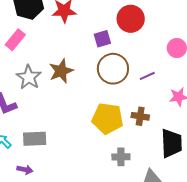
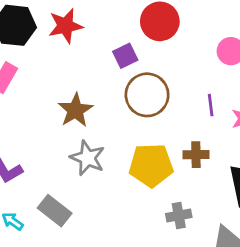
purple line: (147, 76) -> (211, 105), moved, turned -63
gray star: (29, 77) -> (88, 158), moved
gray rectangle: (35, 139) -> (55, 211), turned 50

